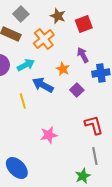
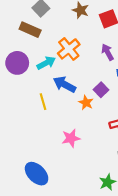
orange cross: (44, 39) -> (69, 49), moved
orange star: (63, 69) -> (86, 103), moved

